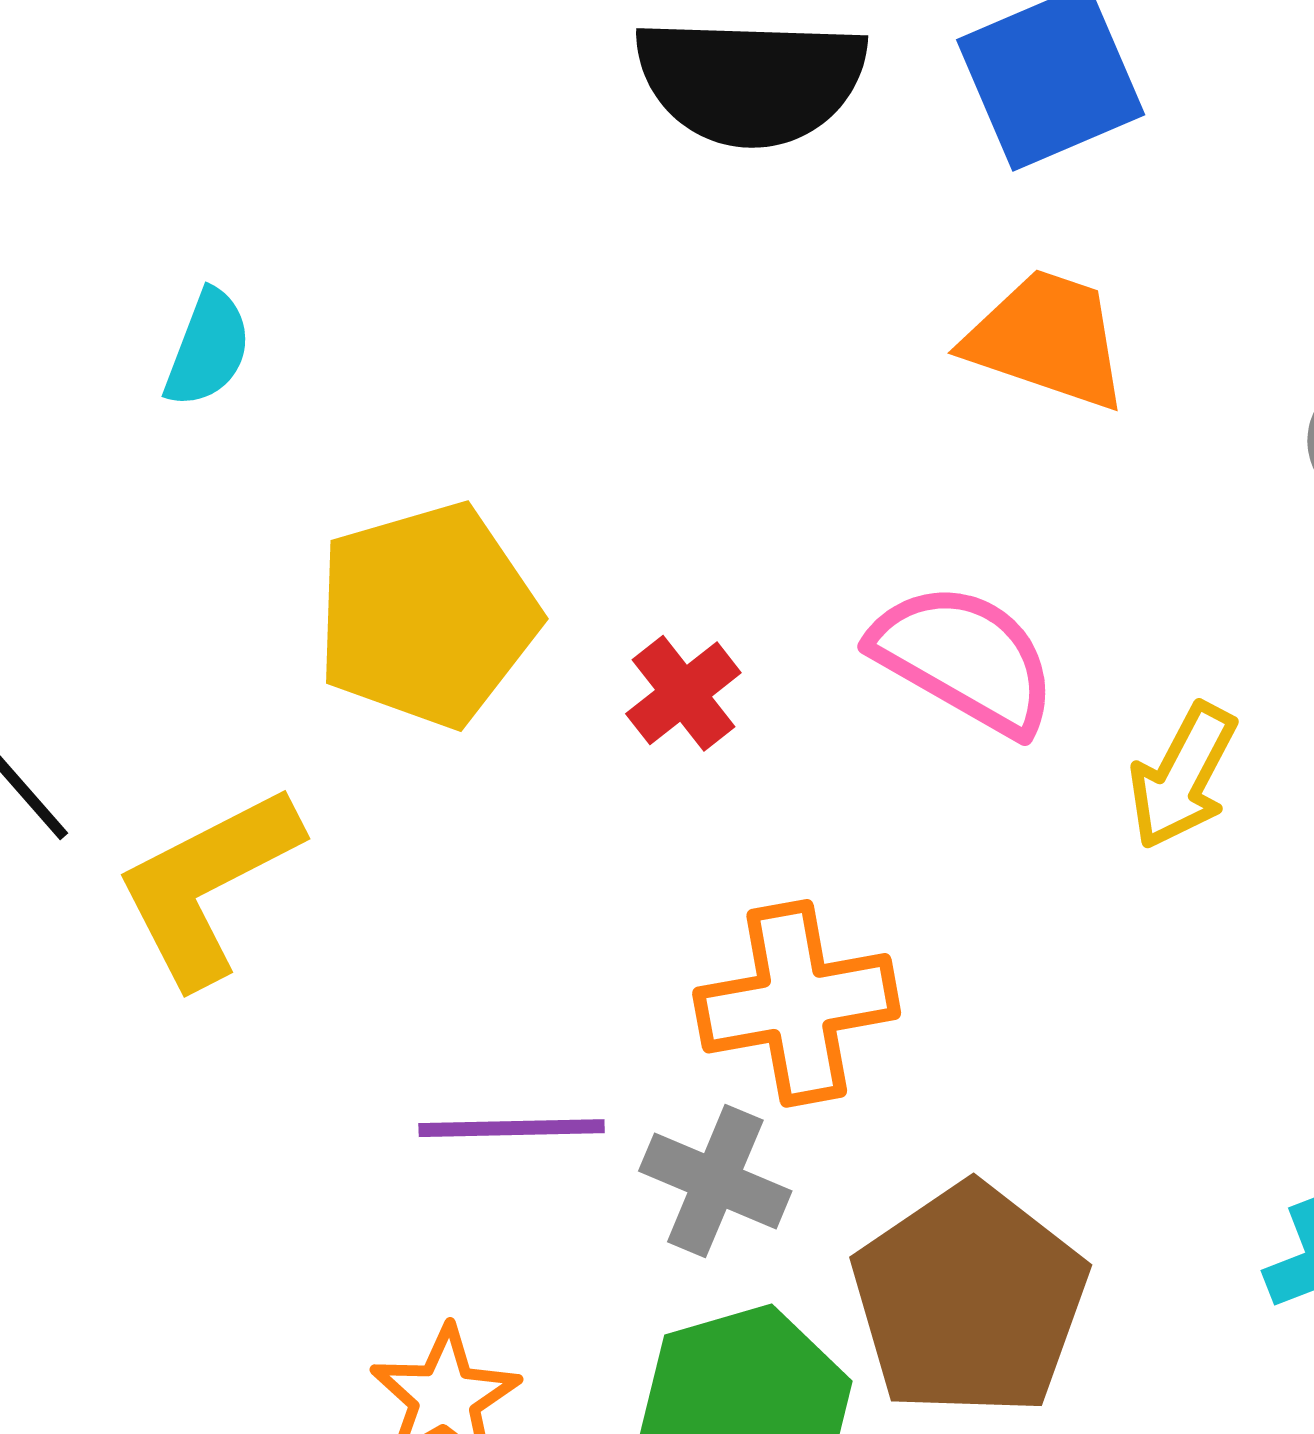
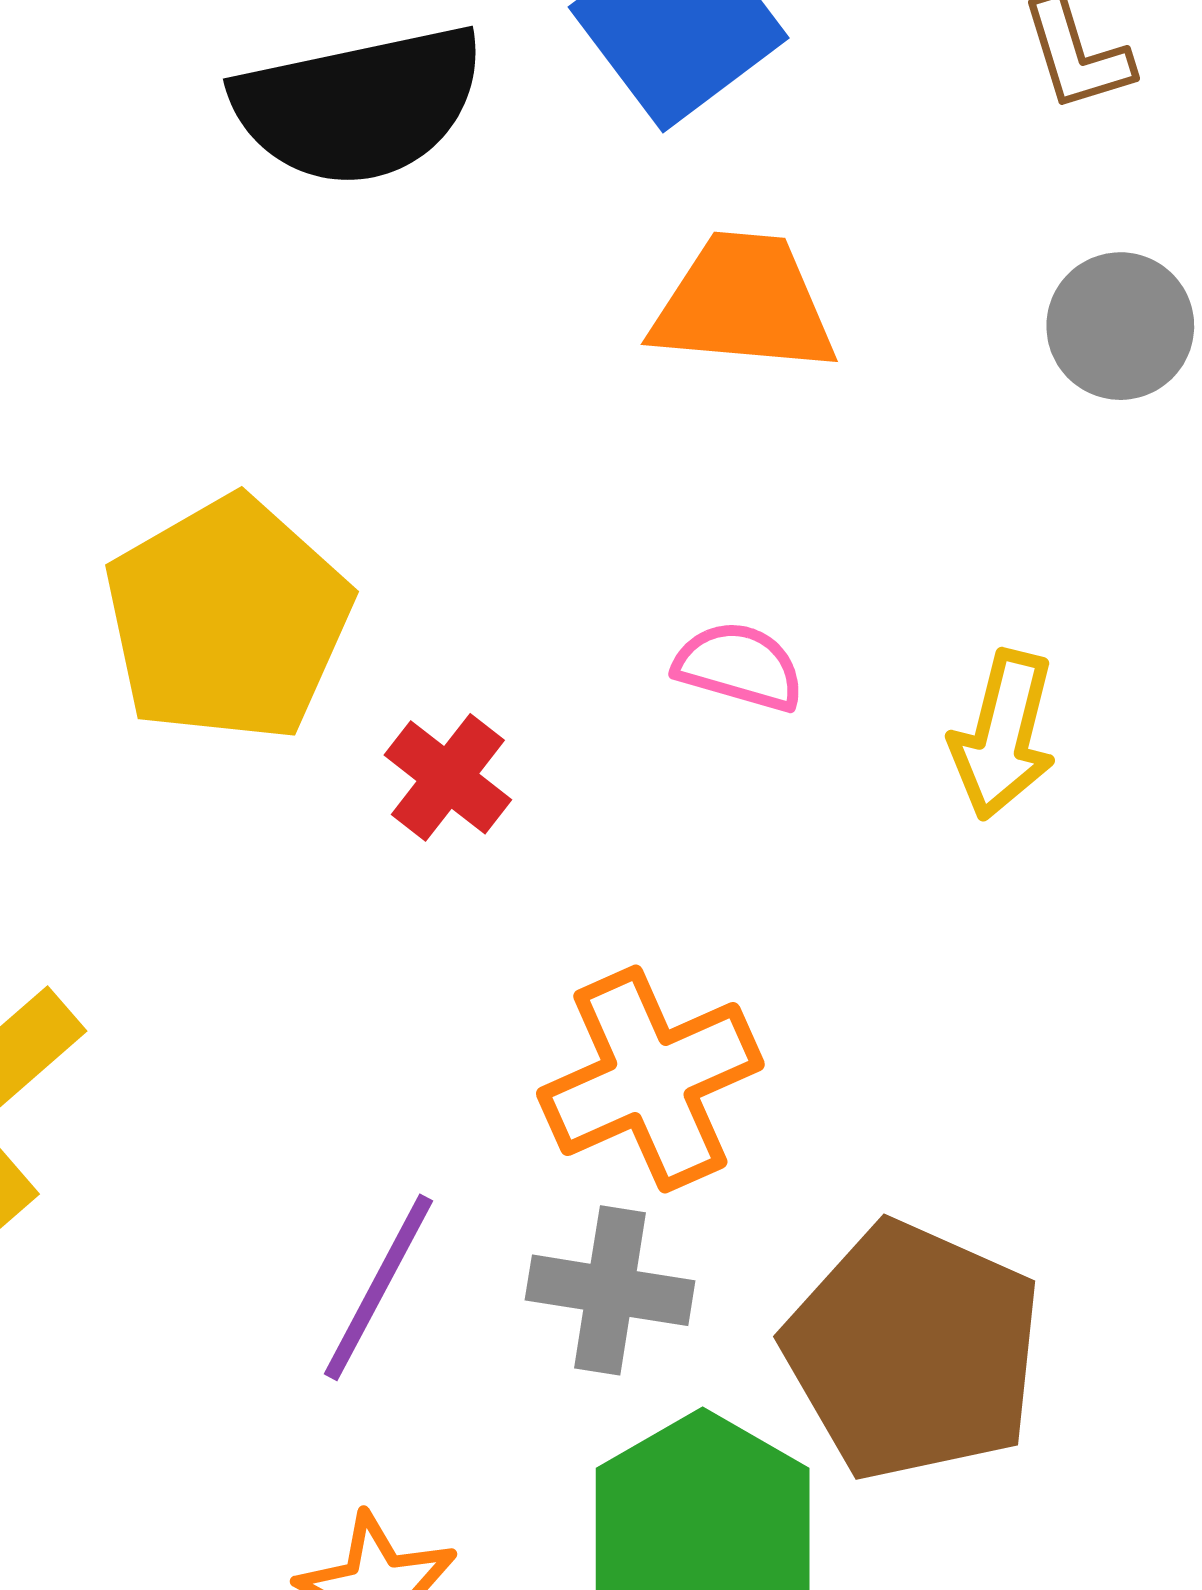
yellow pentagon: (427, 615) -> (228, 619), moved
pink semicircle: (964, 658) -> (739, 666), size x0.6
purple line: (512, 1128) -> (378, 1287), turned -47

